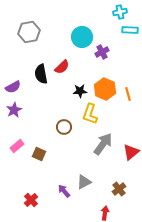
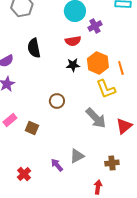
red semicircle: (62, 67) -> (73, 41), moved, turned 35
yellow L-shape: (90, 114) -> (106, 89), moved, turned -40
gray arrow: (103, 144) -> (96, 118), turned 100
brown cross: (119, 189) -> (112, 163), turned 32

